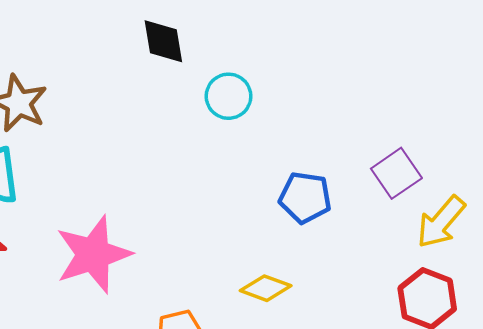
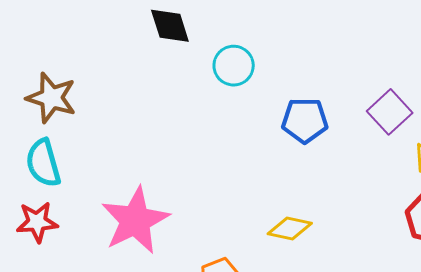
blue pentagon: (305, 197) -> (305, 120), moved

